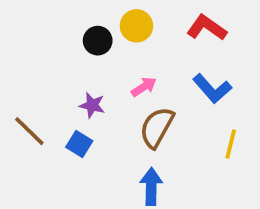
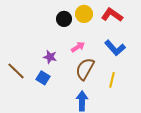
yellow circle: (136, 26) -> (84, 14), moved
black circle: (98, 41) -> (64, 19), moved
yellow line: (231, 144) -> (112, 80), moved

